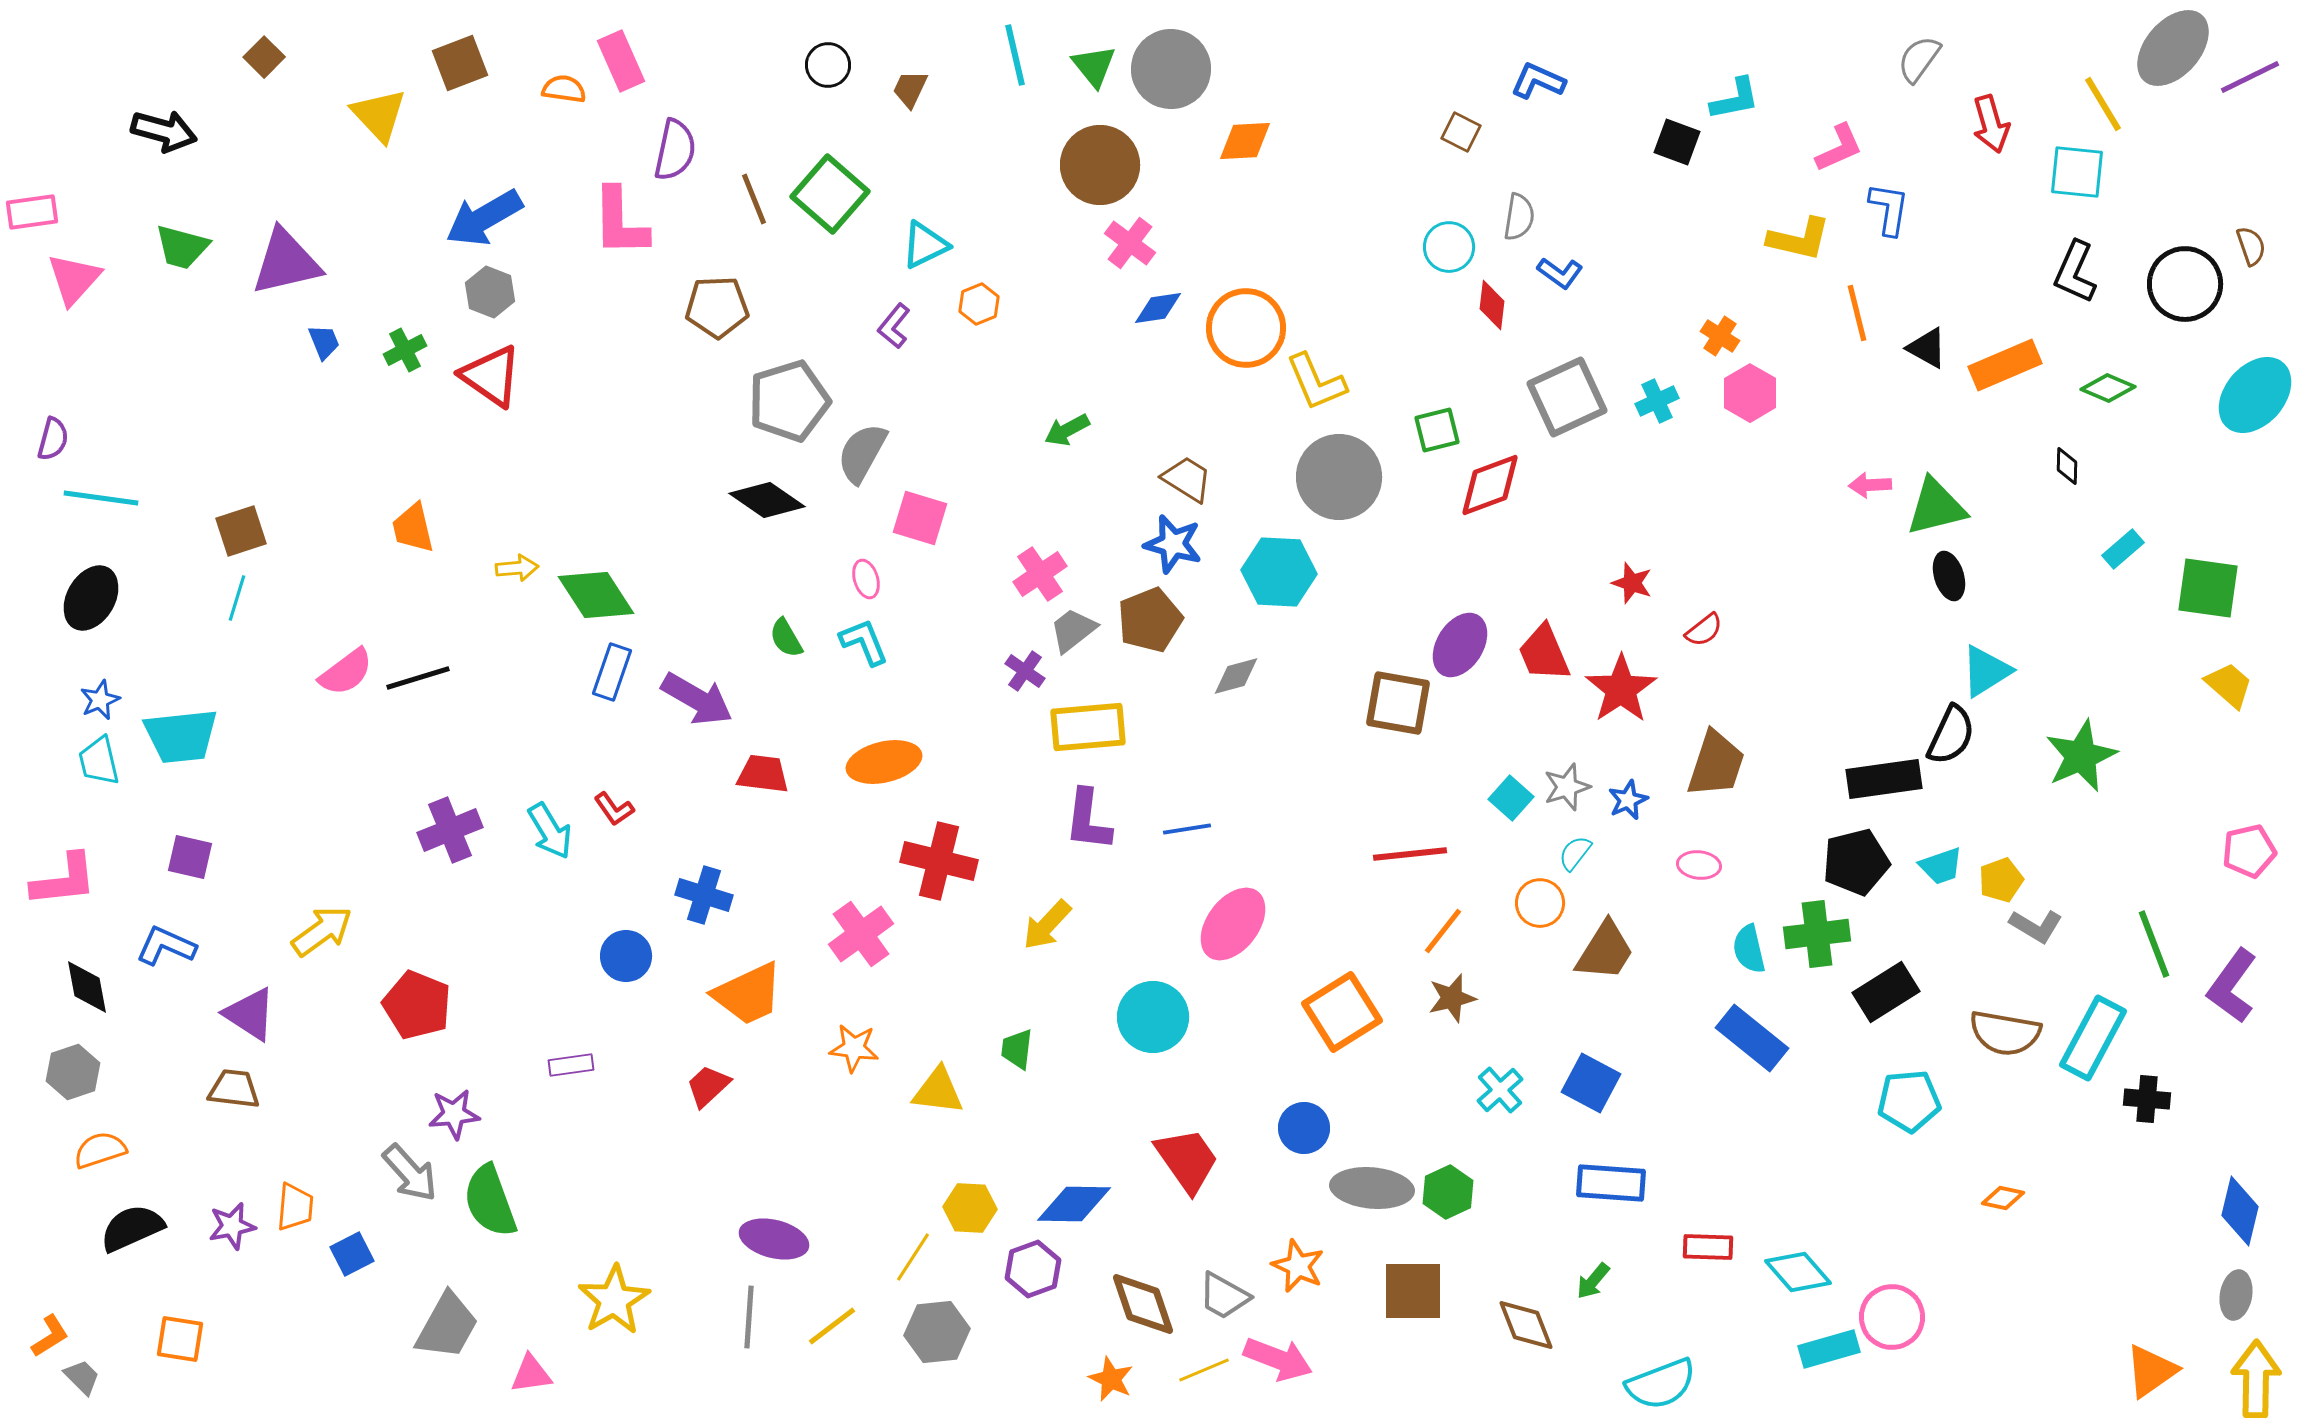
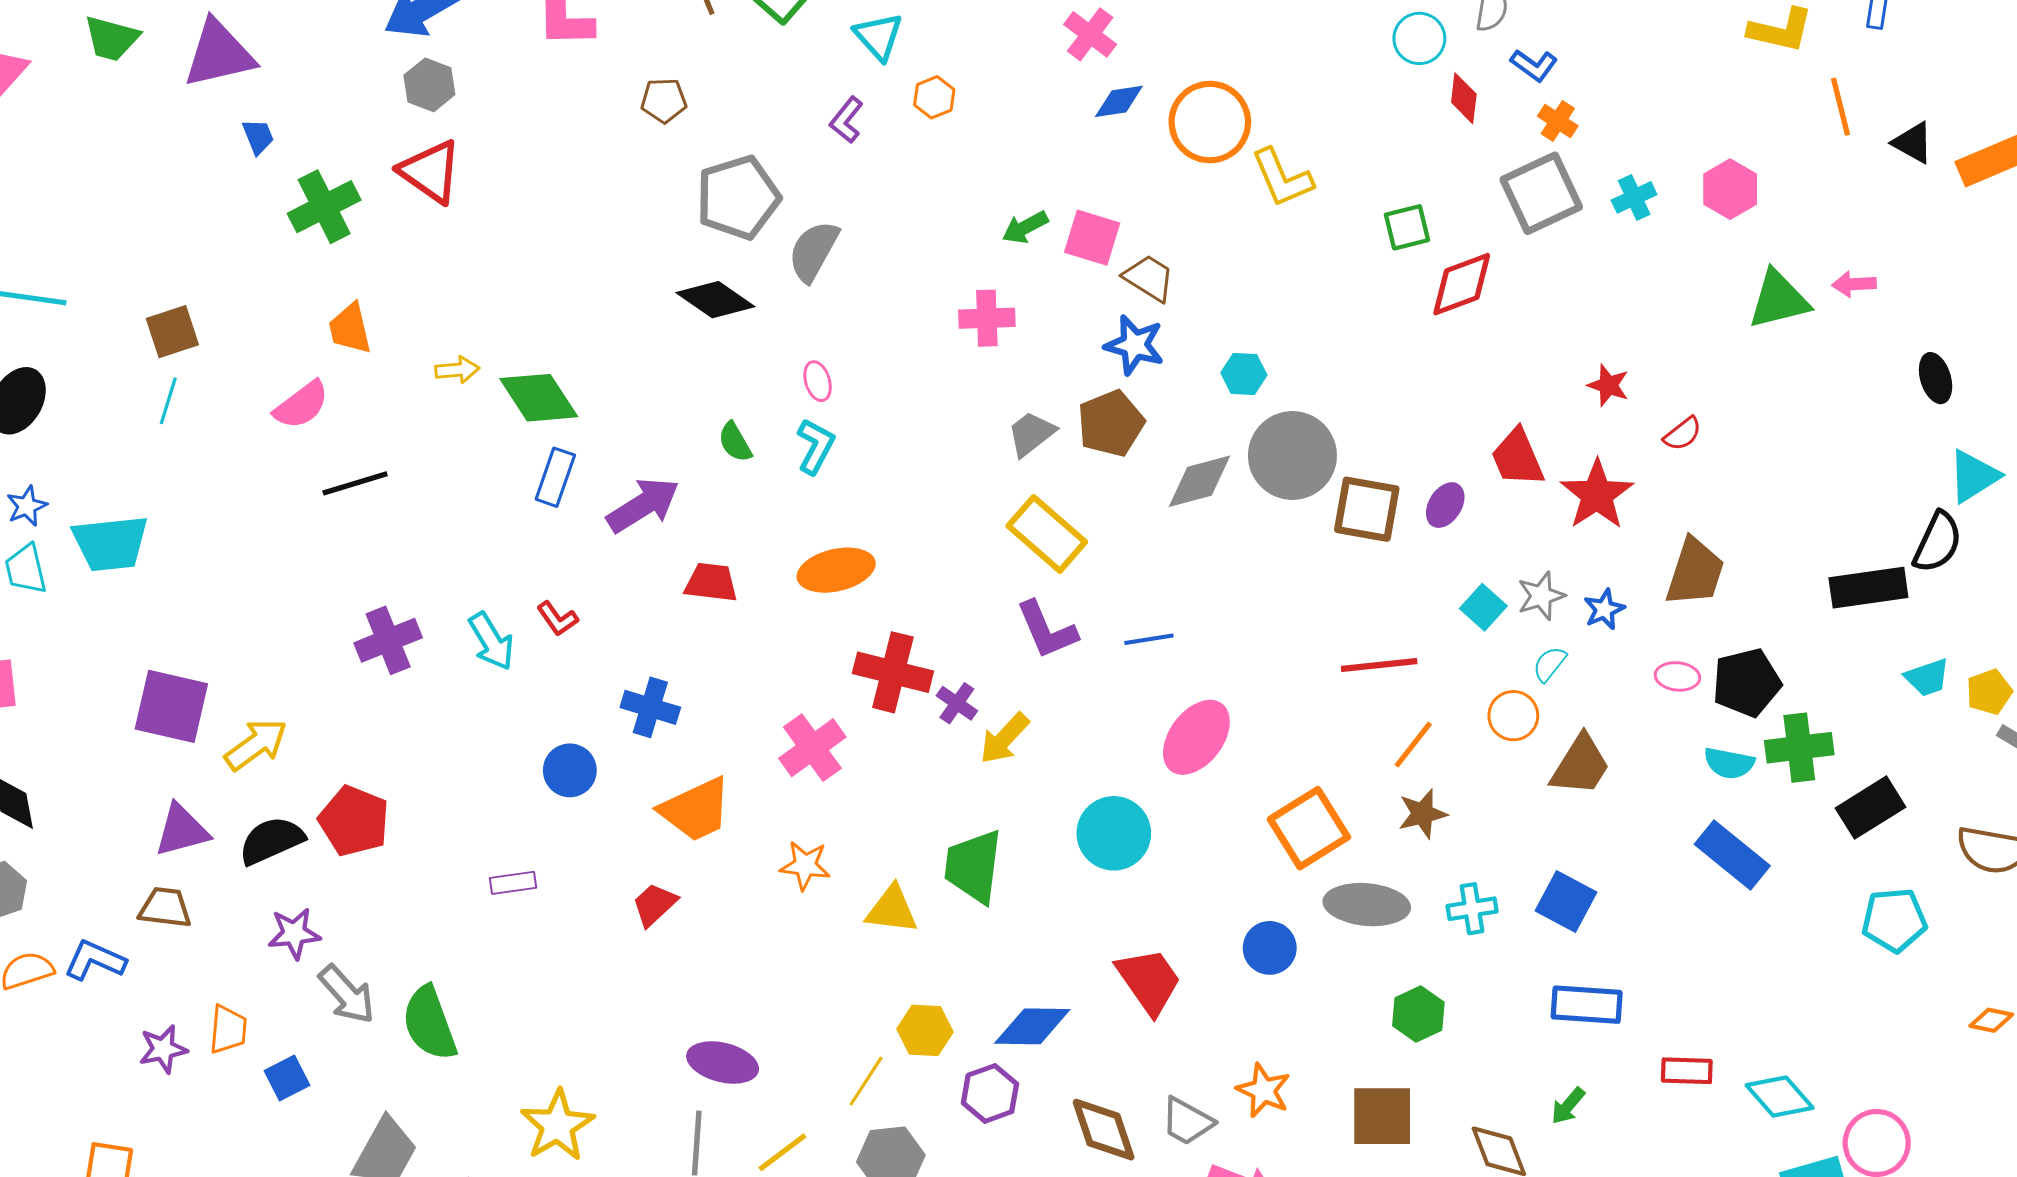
cyan triangle: (925, 245) -> (878, 36), turned -46
brown pentagon: (717, 307) -> (664, 100), size x0.7
orange cross: (1720, 336) -> (1558, 121), moved
green cross: (405, 350) -> (324, 207), moved, size x1.6
gray circle: (1339, 477) -> (1292, 455), moved
green triangle: (1936, 507) -> (1779, 300), moved
pink square: (920, 518) -> (1092, 238), moved
cyan hexagon: (1279, 572) -> (1244, 374), size x0.6
pink cross: (1040, 574) -> (987, 318), moved, turned 32
cyan L-shape: (864, 642) -> (815, 446), turned 50
purple ellipse: (1460, 645) -> (1445, 505), moved, size x0.7
purple cross: (1025, 671) -> (957, 703), moved
pink semicircle: (346, 672) -> (301, 405), moved
gray diamond: (1236, 676) -> (1200, 481), size x1.4
purple arrow: (697, 699) -> (643, 505), turned -62
yellow rectangle: (1088, 727) -> (1047, 534), turned 46
purple L-shape: (1088, 820) -> (1047, 630), turned -30
purple square: (190, 857) -> (171, 706), moved, size x1.6
black pentagon: (1856, 862) -> (1747, 683), moved
blue L-shape: (166, 946) -> (95, 960), moved
cyan semicircle: (1749, 949) -> (1729, 763), turned -66
purple triangle: (250, 1014) -> (182, 830), turned -48
green trapezoid: (1017, 1049) -> (973, 866), size x1.8
cyan cross: (1500, 1090) -> (1472, 909), turned 33
purple star: (454, 1114) -> (294, 933), moved
gray ellipse: (1372, 1188) -> (1367, 905), moved
black semicircle: (132, 1228) -> (271, 841), moved

